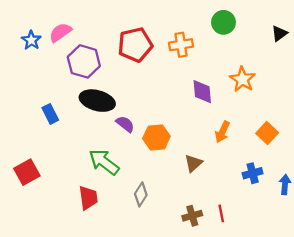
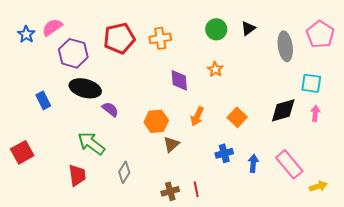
green circle: (224, 22) -> (216, 29), moved
orange star: (243, 79) -> (215, 69), size x0.7
orange hexagon: (156, 137) -> (156, 121), moved

